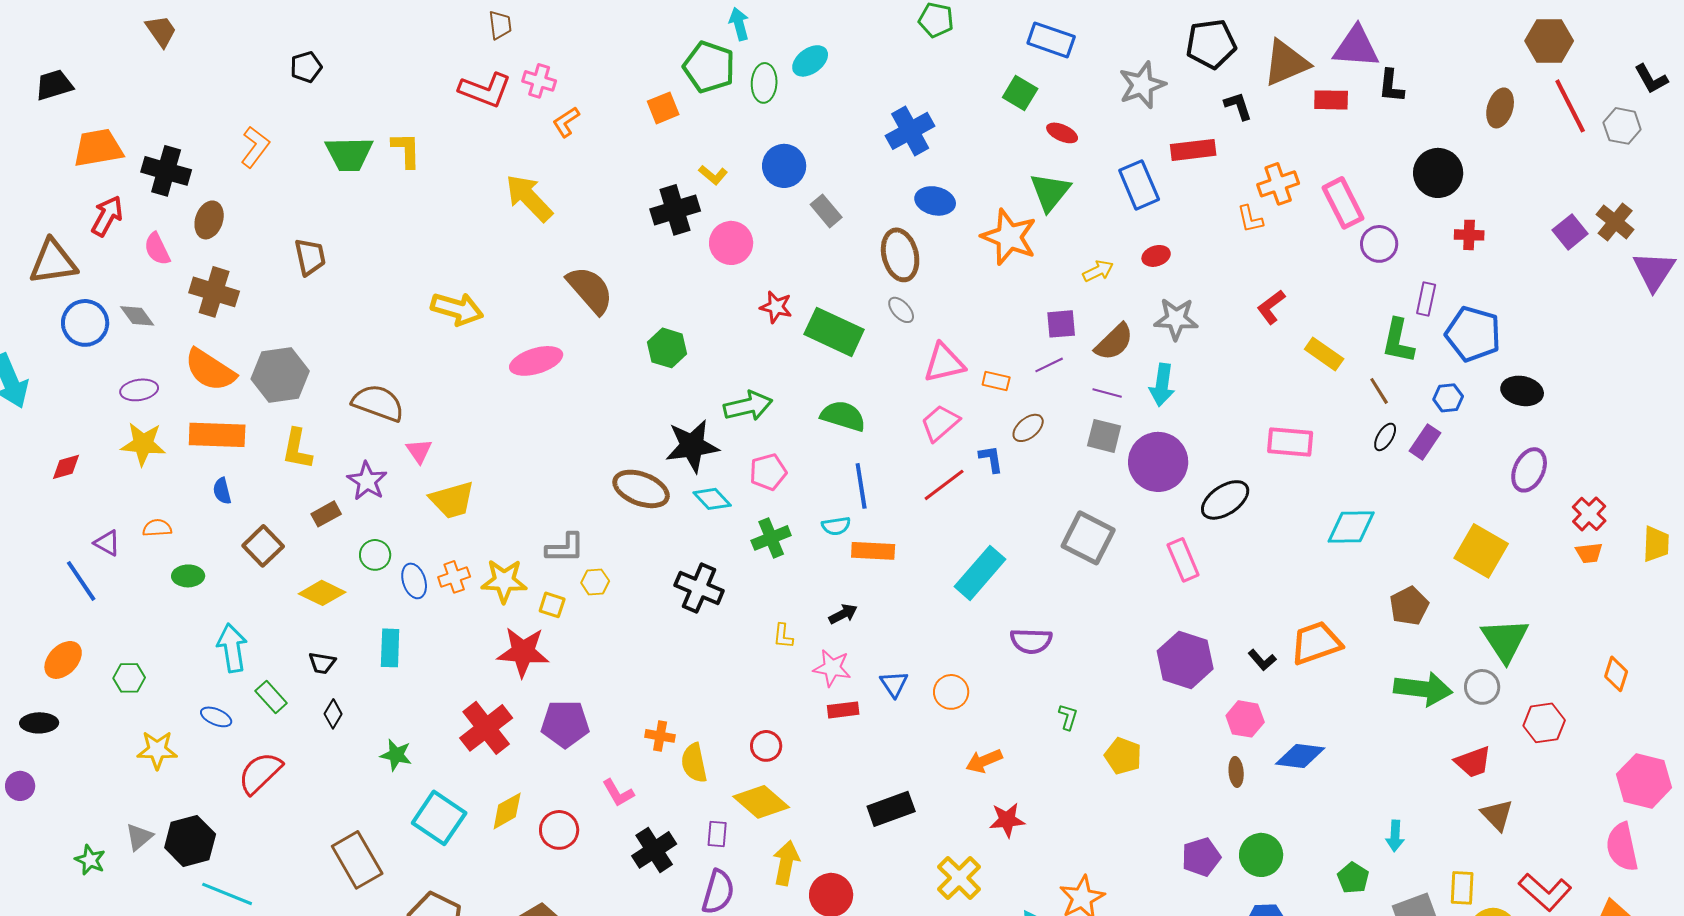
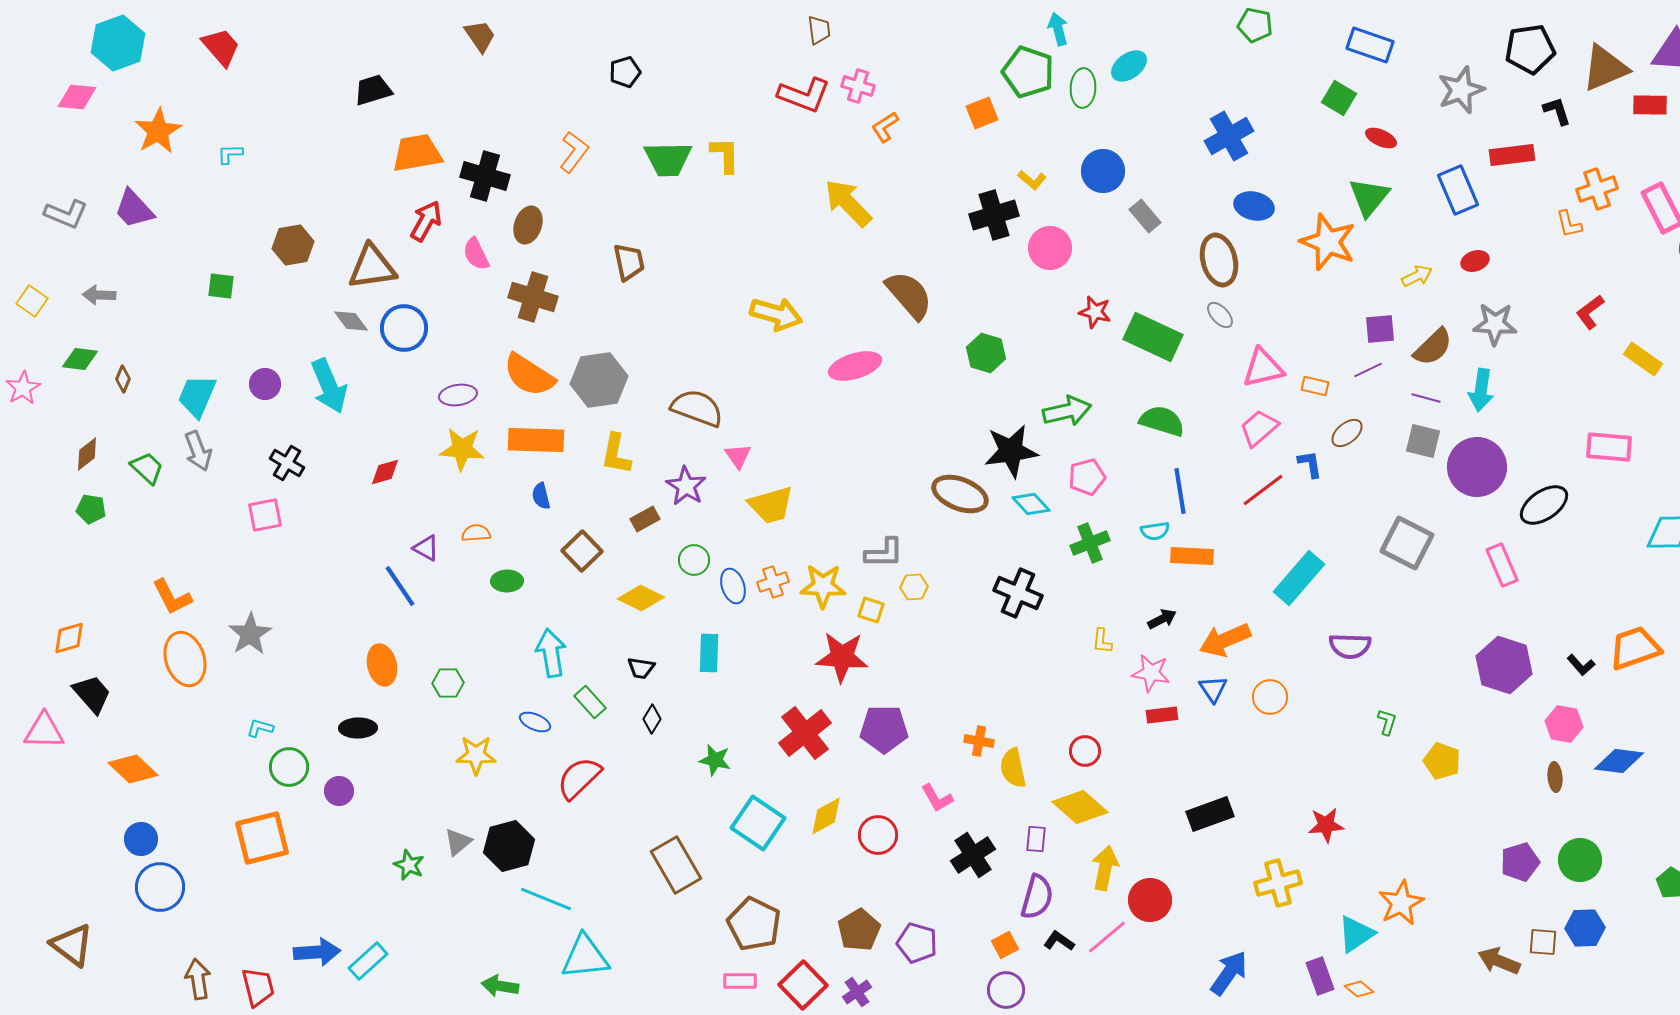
gray diamond: (137, 316) -> (351, 321), moved
orange ellipse: (63, 660) -> (382, 665), turned -57
orange arrow: (984, 761) -> (1225, 640), moved, size x1.4
yellow cross: (959, 878) -> (1278, 883), turned 30

